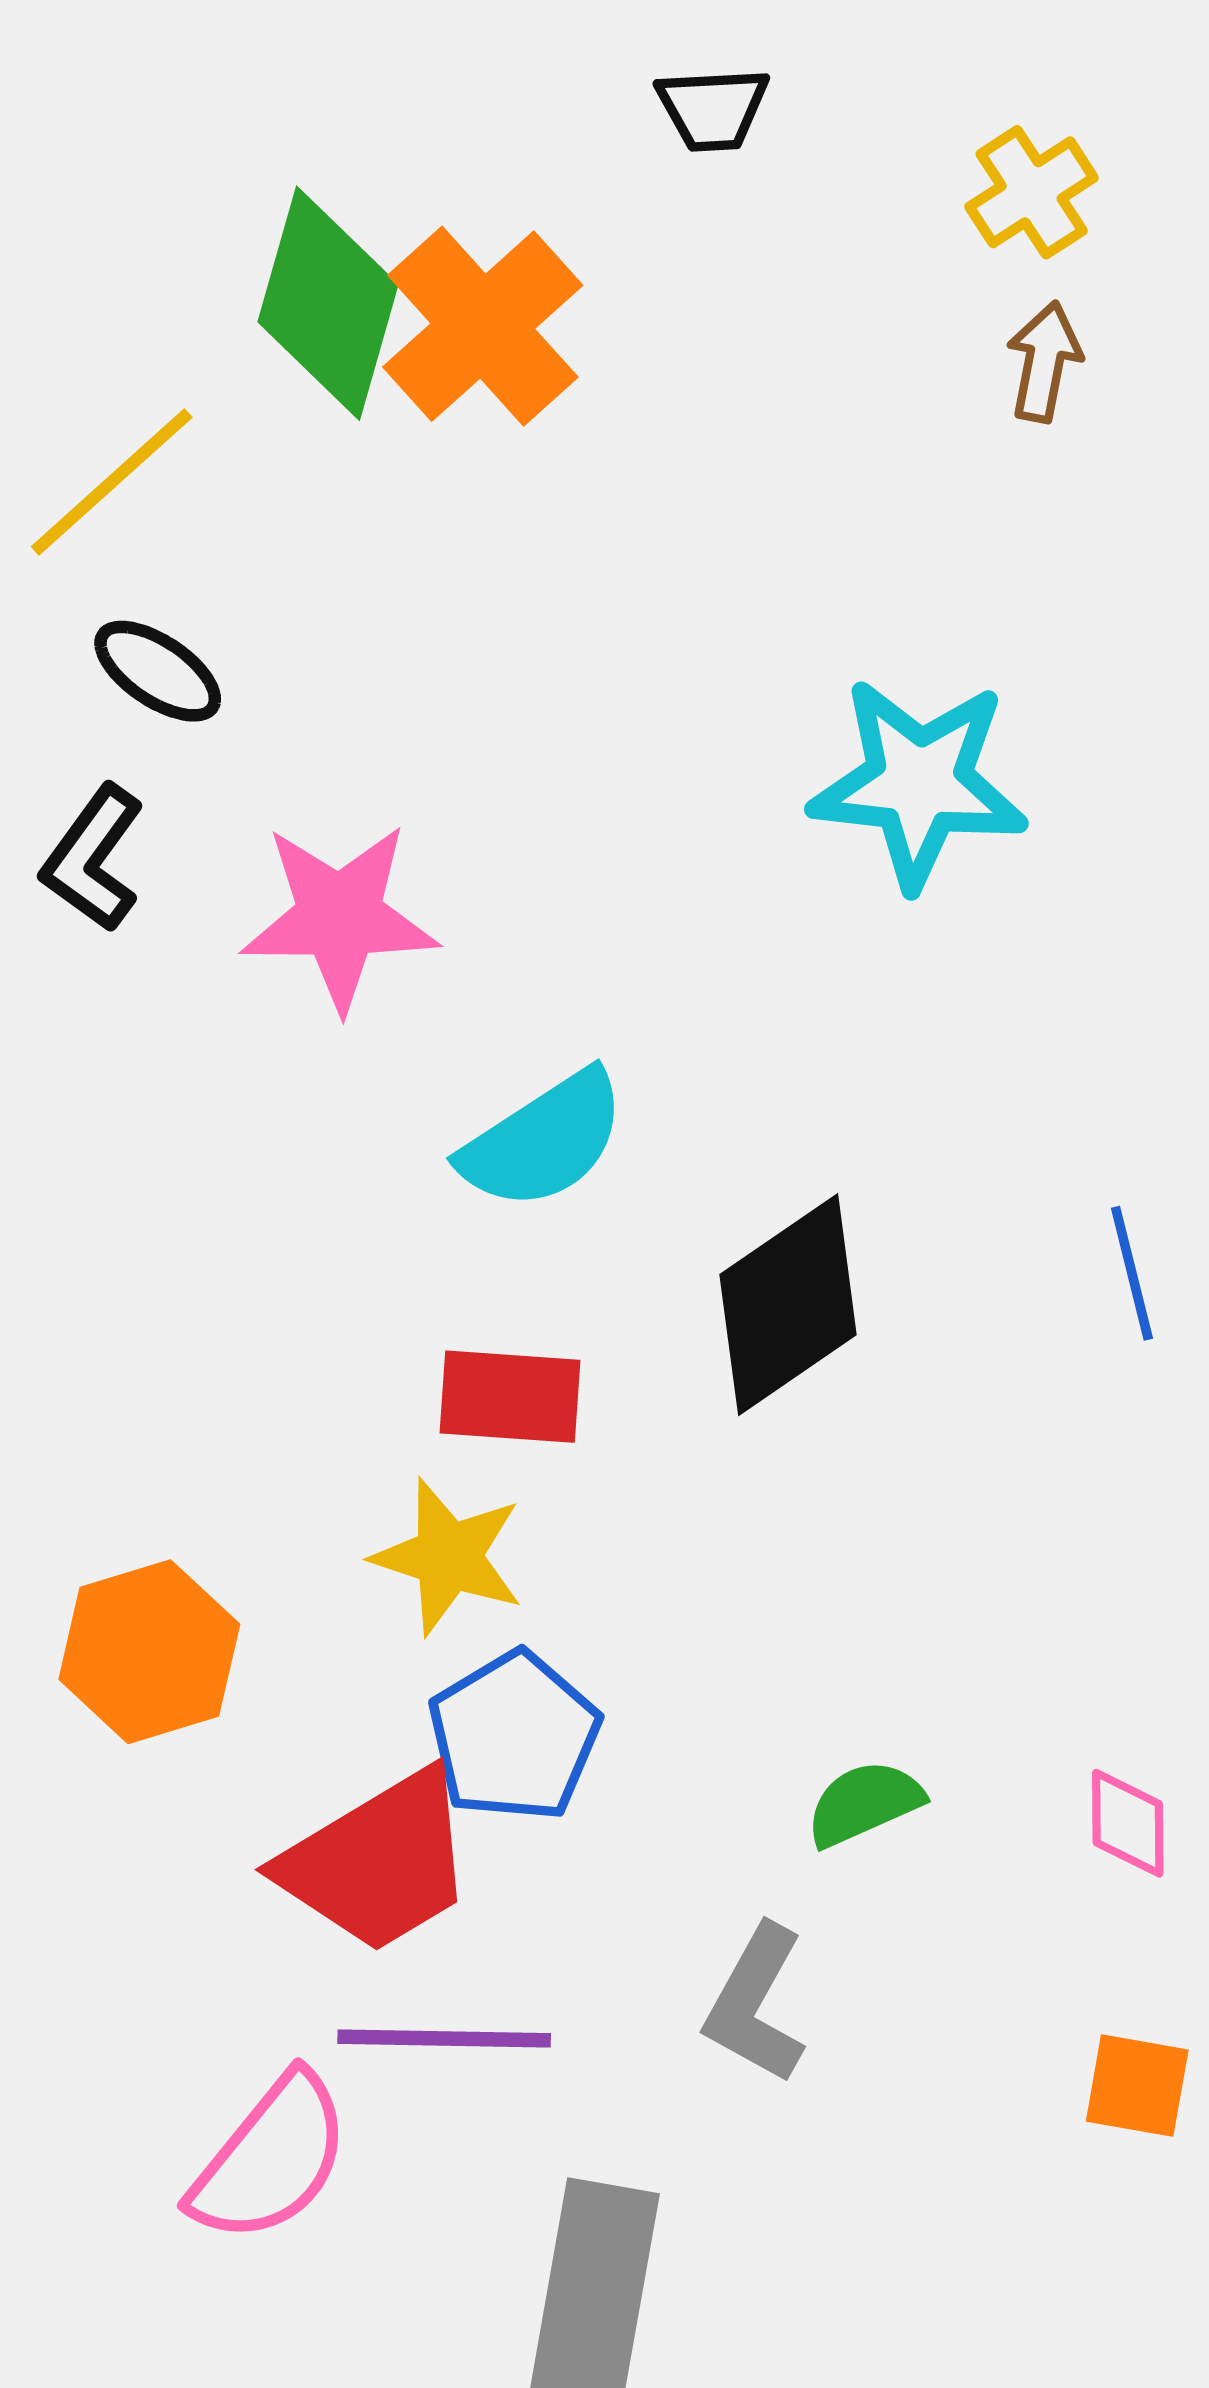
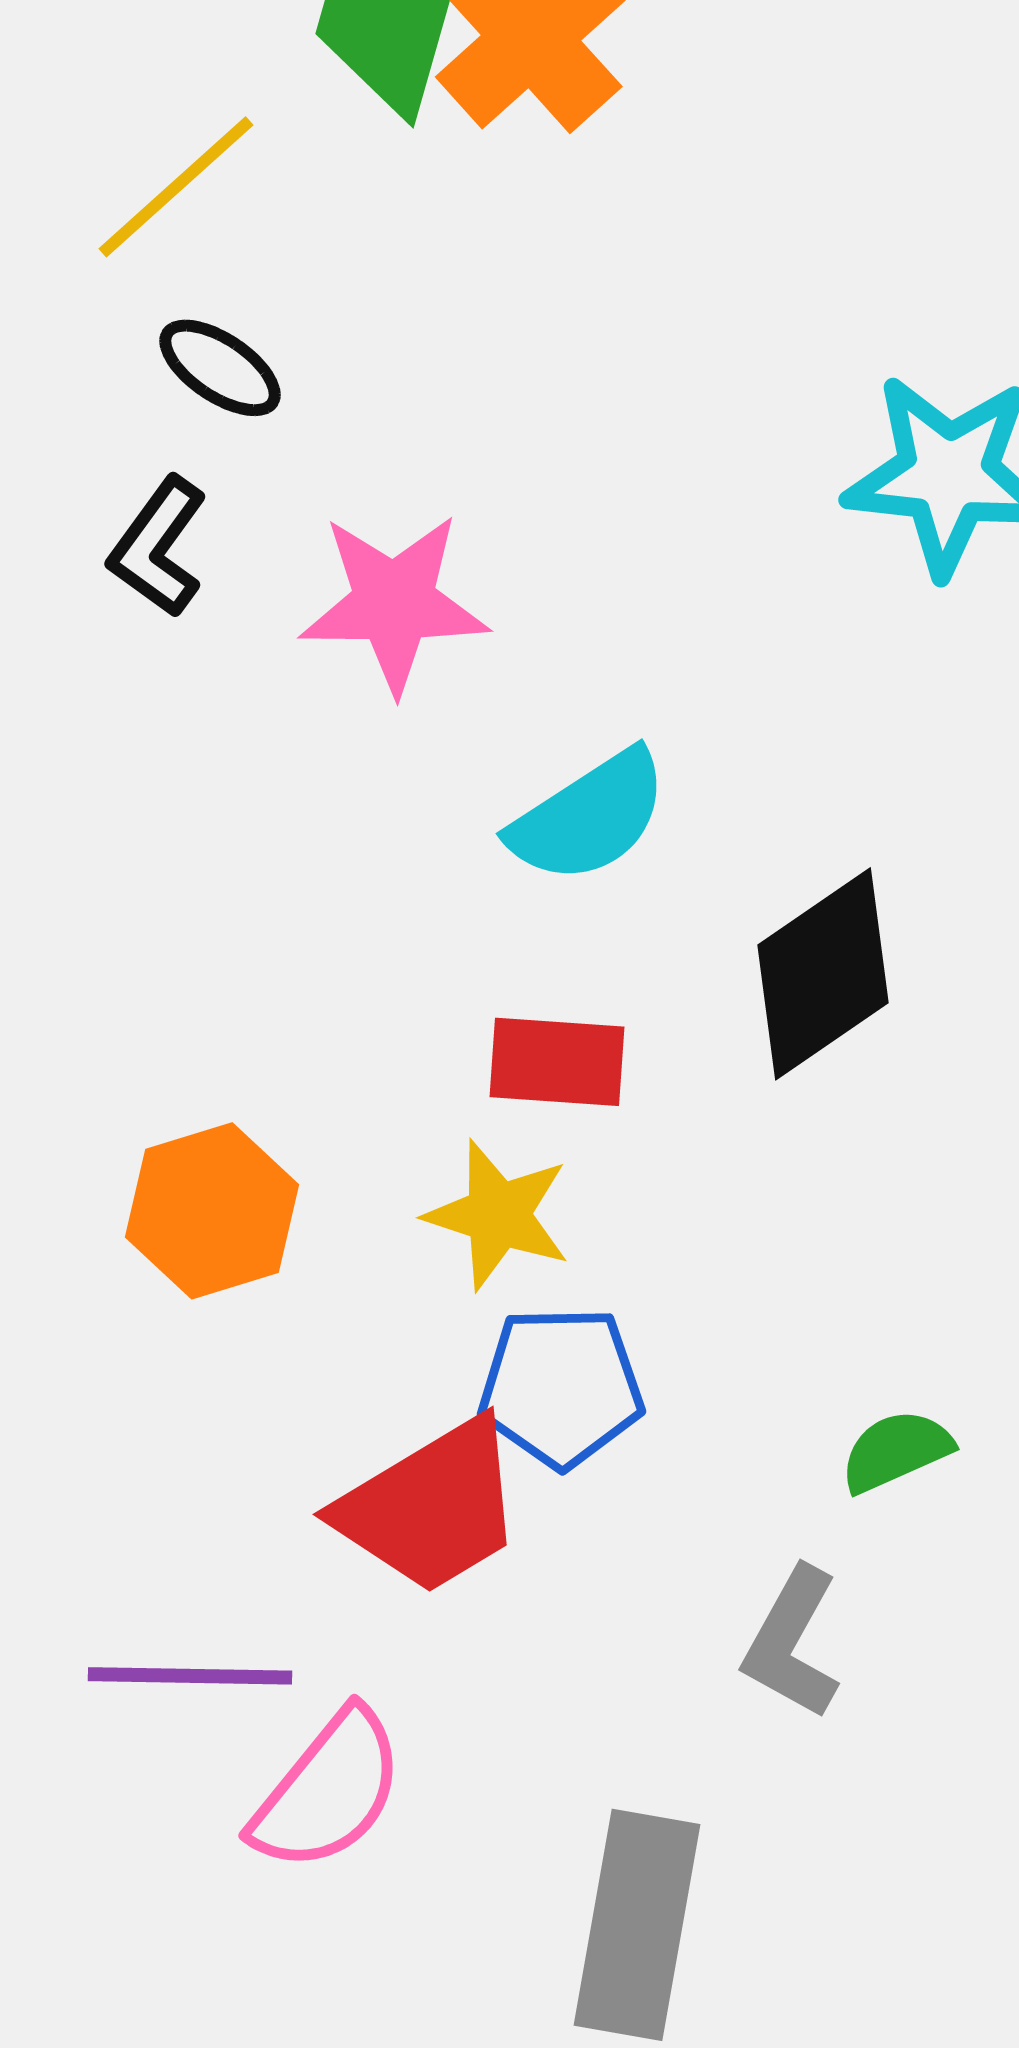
orange hexagon: (149, 1652) -> (212, 1211), moved
blue pentagon: (514, 1736) -> (561, 1387), turned 30
purple line: (444, 2039) -> (190, 1676), moved

